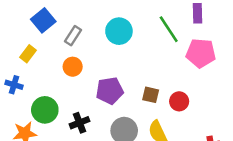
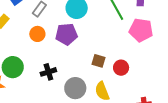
purple pentagon: (110, 91) -> (66, 34), moved
black cross: (79, 123) -> (48, 72), moved

